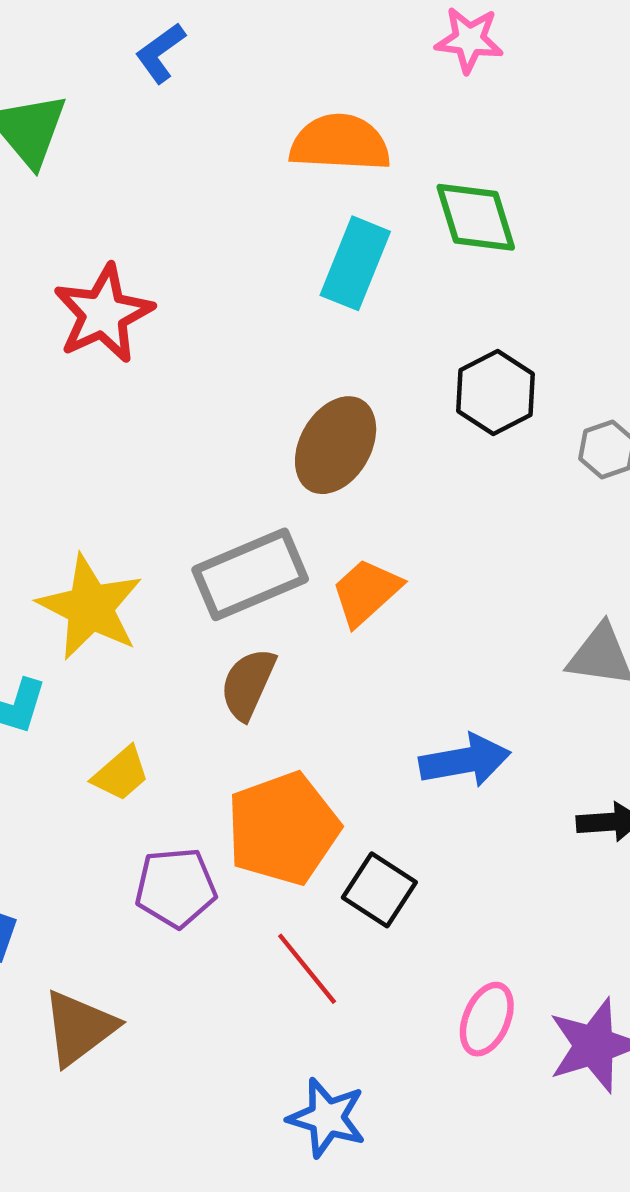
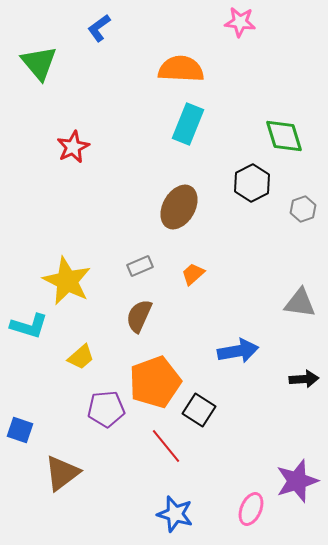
green diamond: (476, 217) -> (284, 136), moved
red star: (103, 314) -> (73, 147), size x0.7
gray rectangle: (250, 574) -> (140, 266), size x0.5
orange trapezoid: (366, 592) -> (193, 274), size x0.7
pink ellipse: (487, 1019) -> (251, 509), moved

